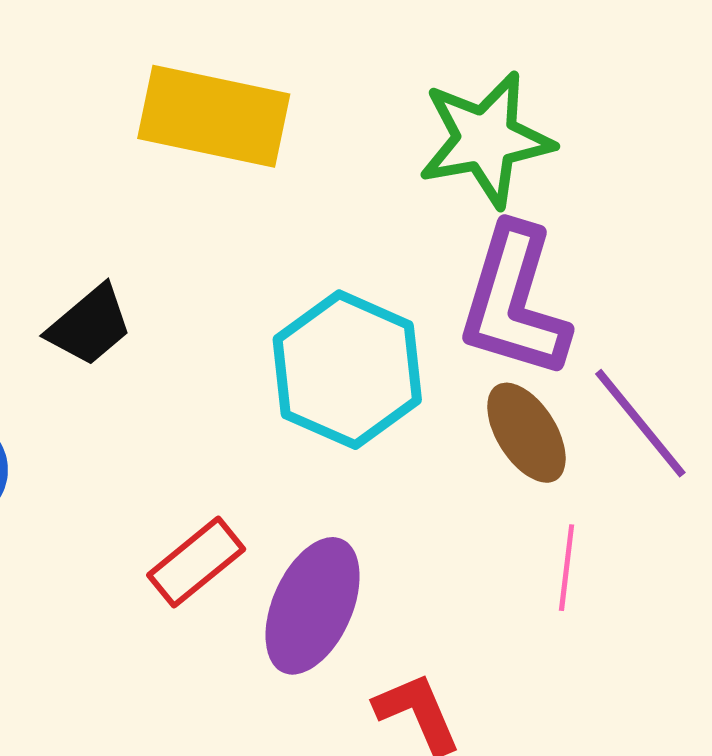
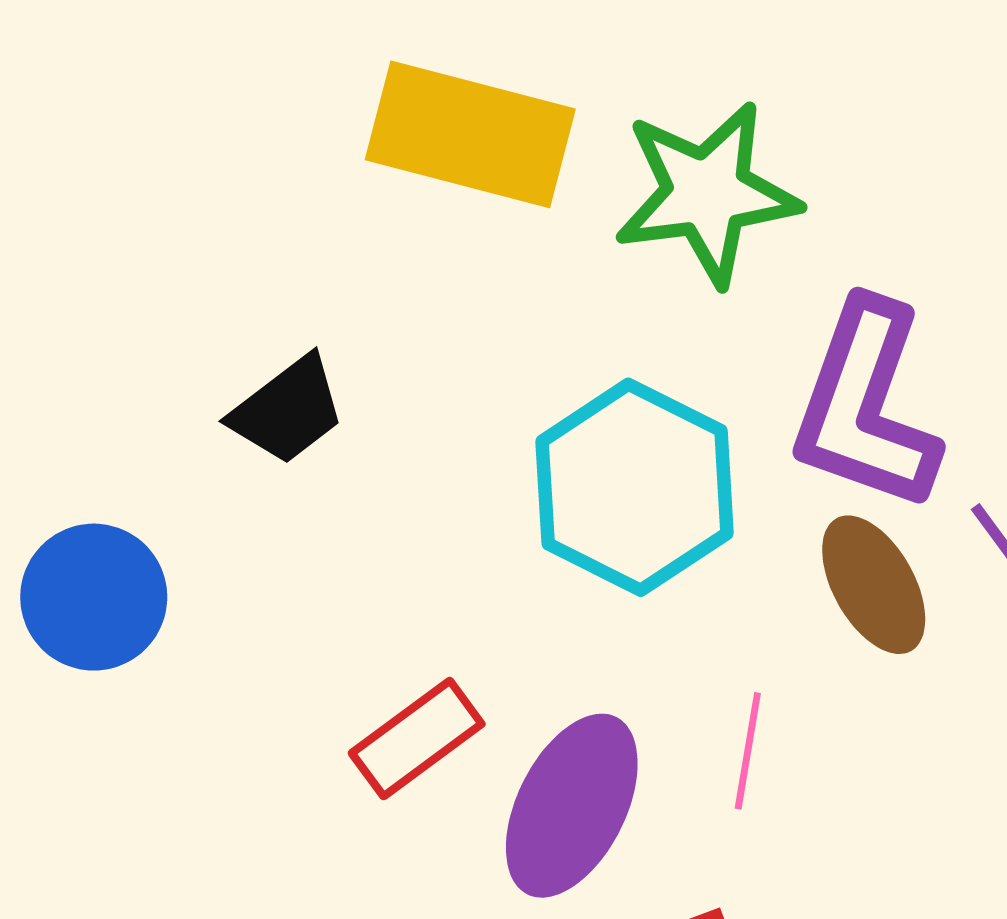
green star: (486, 139) -> (707, 193), moved
pink line: (567, 568) -> (748, 751), moved

